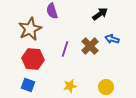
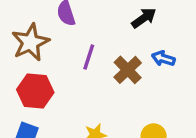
purple line: (65, 49) -> (89, 57), moved

